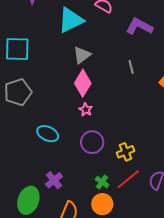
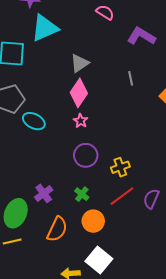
cyan triangle: (71, 20) -> (45, 28), moved
cyan ellipse: (48, 134) -> (34, 121), moved
green cross: (102, 182) -> (82, 194), moved

